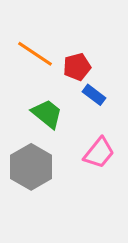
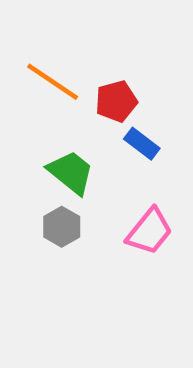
gray hexagon: (31, 167) -> (62, 227), moved, size x0.6

